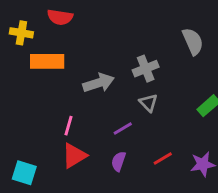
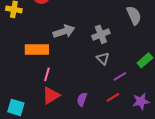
orange rectangle: (47, 61) -> (37, 49), moved
gray arrow: (99, 83) -> (64, 31), moved
purple line: (123, 128) -> (120, 76), moved

